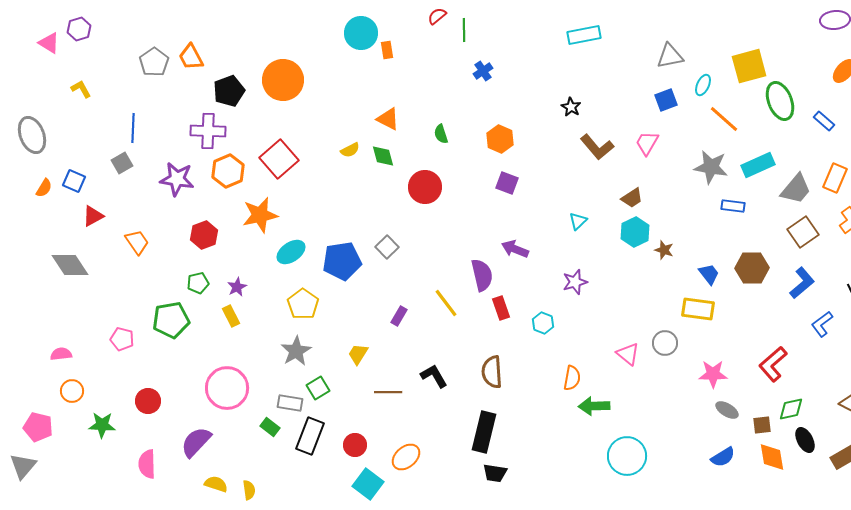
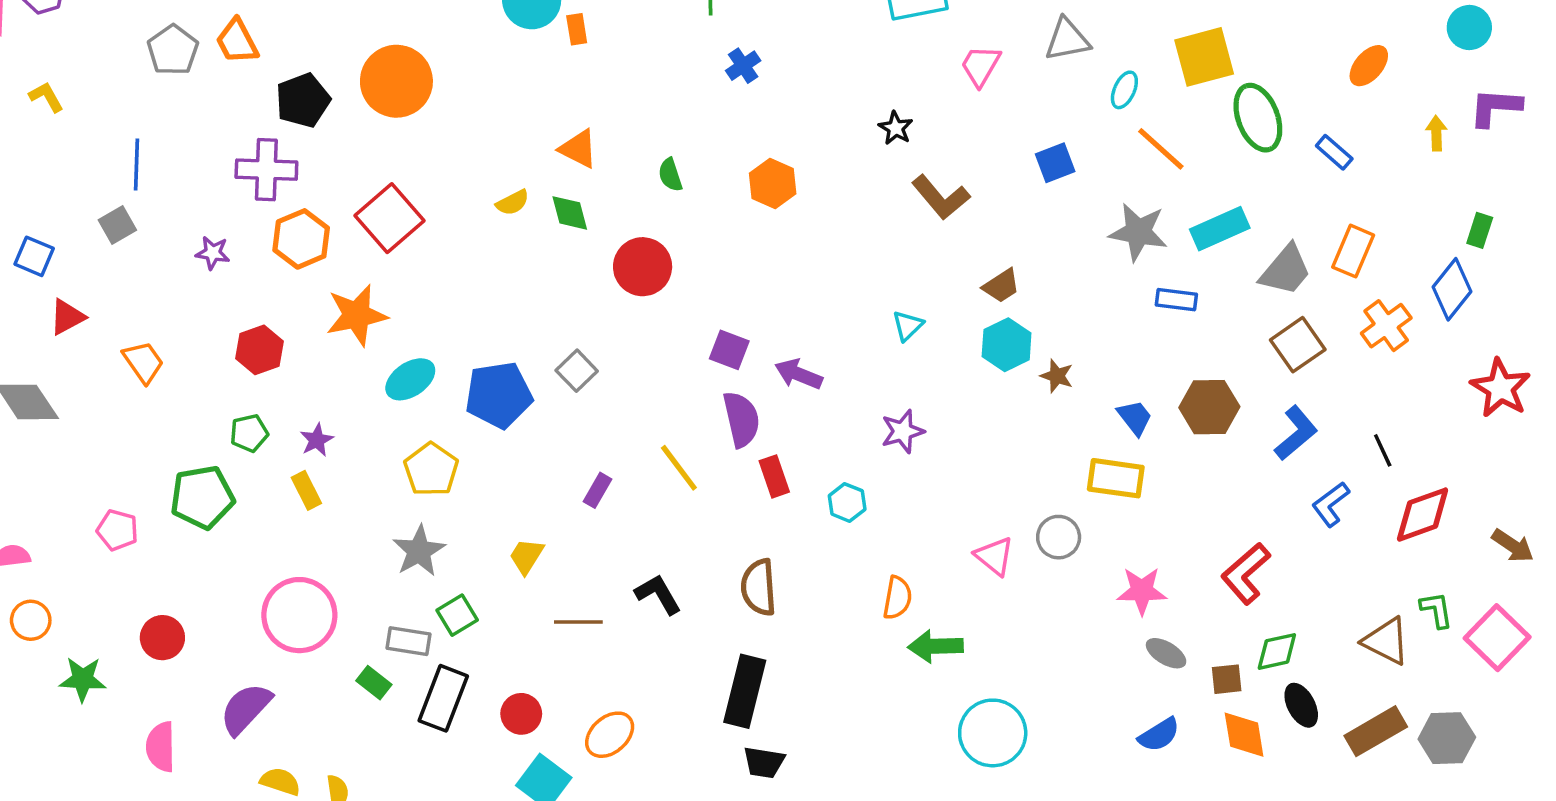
blue square: (666, 100) -> (1055, 163), moved
pink trapezoid: (647, 143) -> (981, 66), moved
purple star: (177, 179) -> (213, 253), size x0.6
purple square: (507, 183) -> (729, 350), moved

